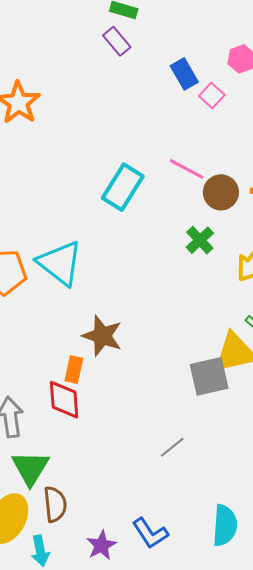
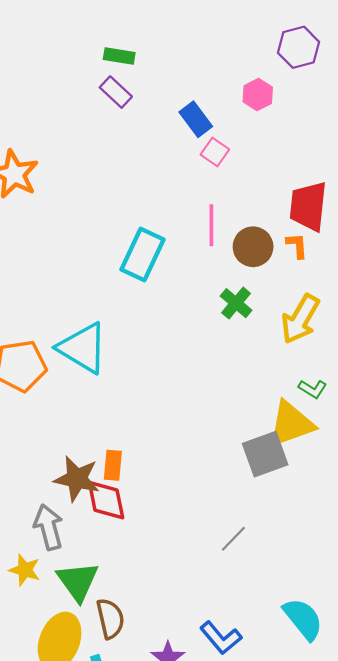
pink square: (212, 96) -> (215, 152), moved
pink line: (187, 169) -> (211, 225), turned 69
brown star: (102, 336) -> (77, 479), moved
cyan semicircle: (225, 525) -> (303, 619), turned -36

